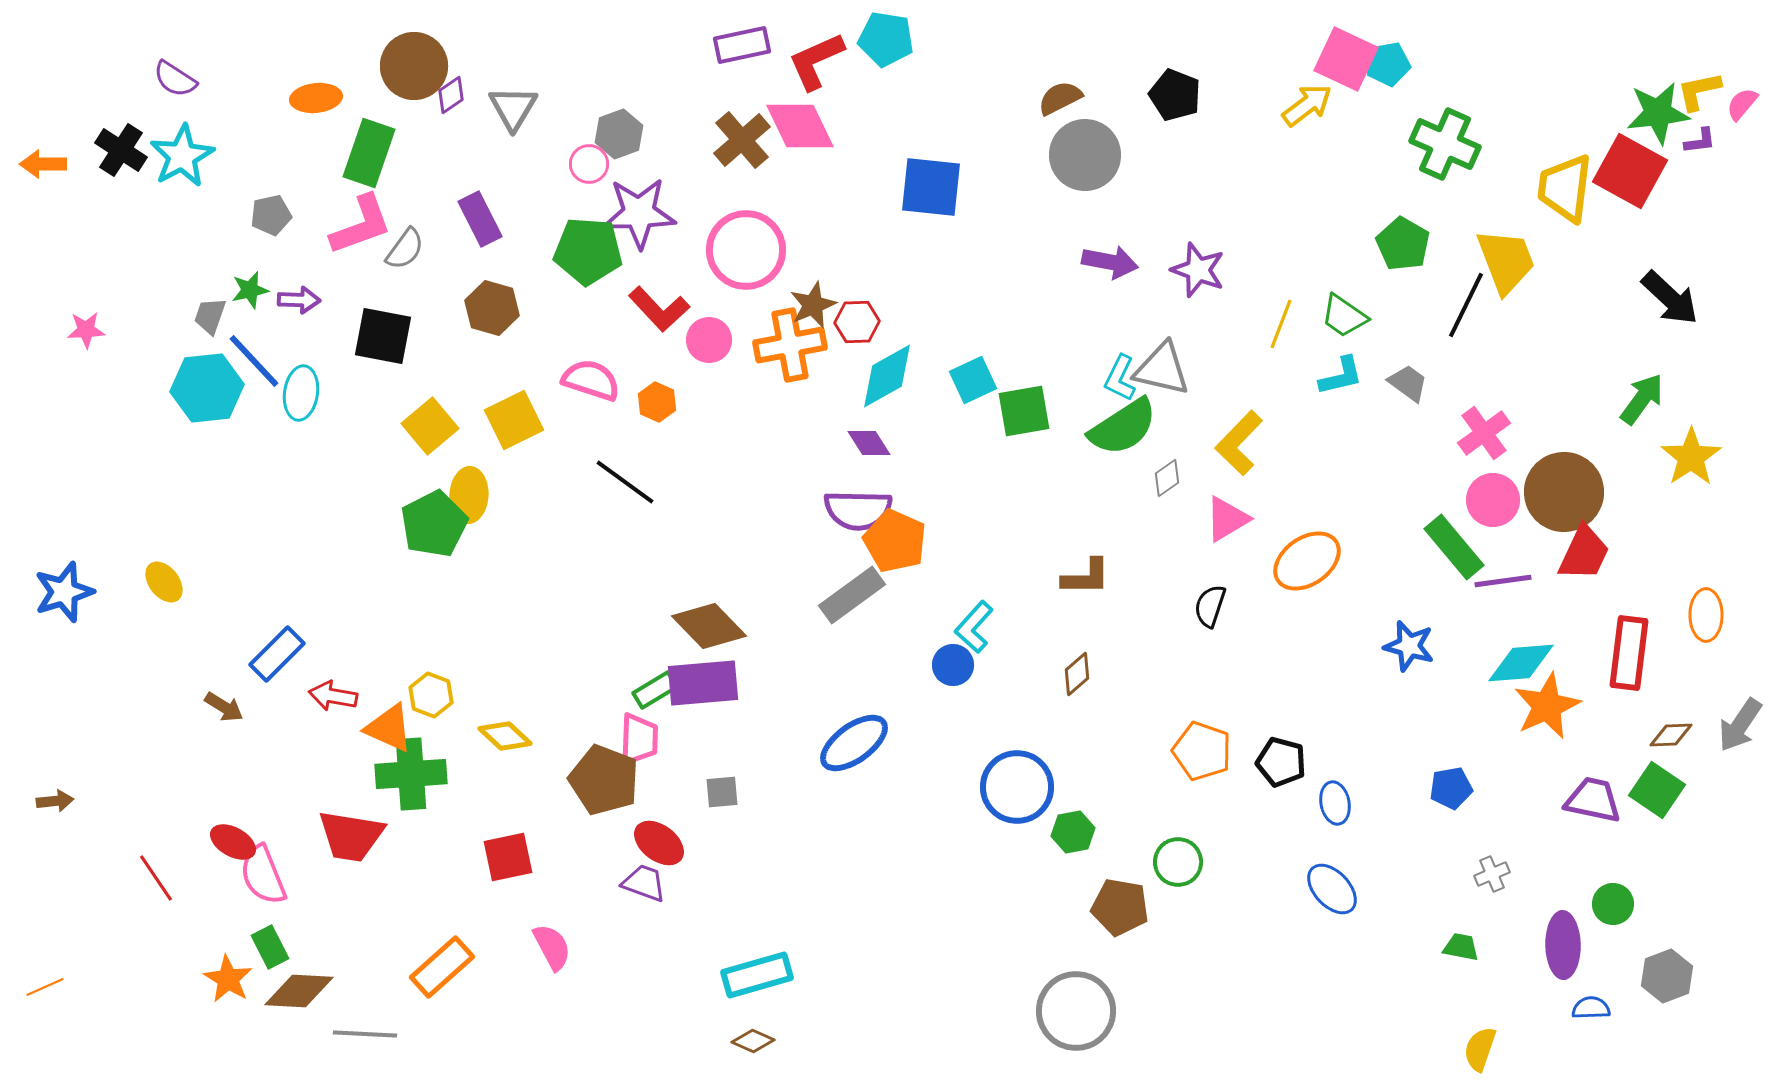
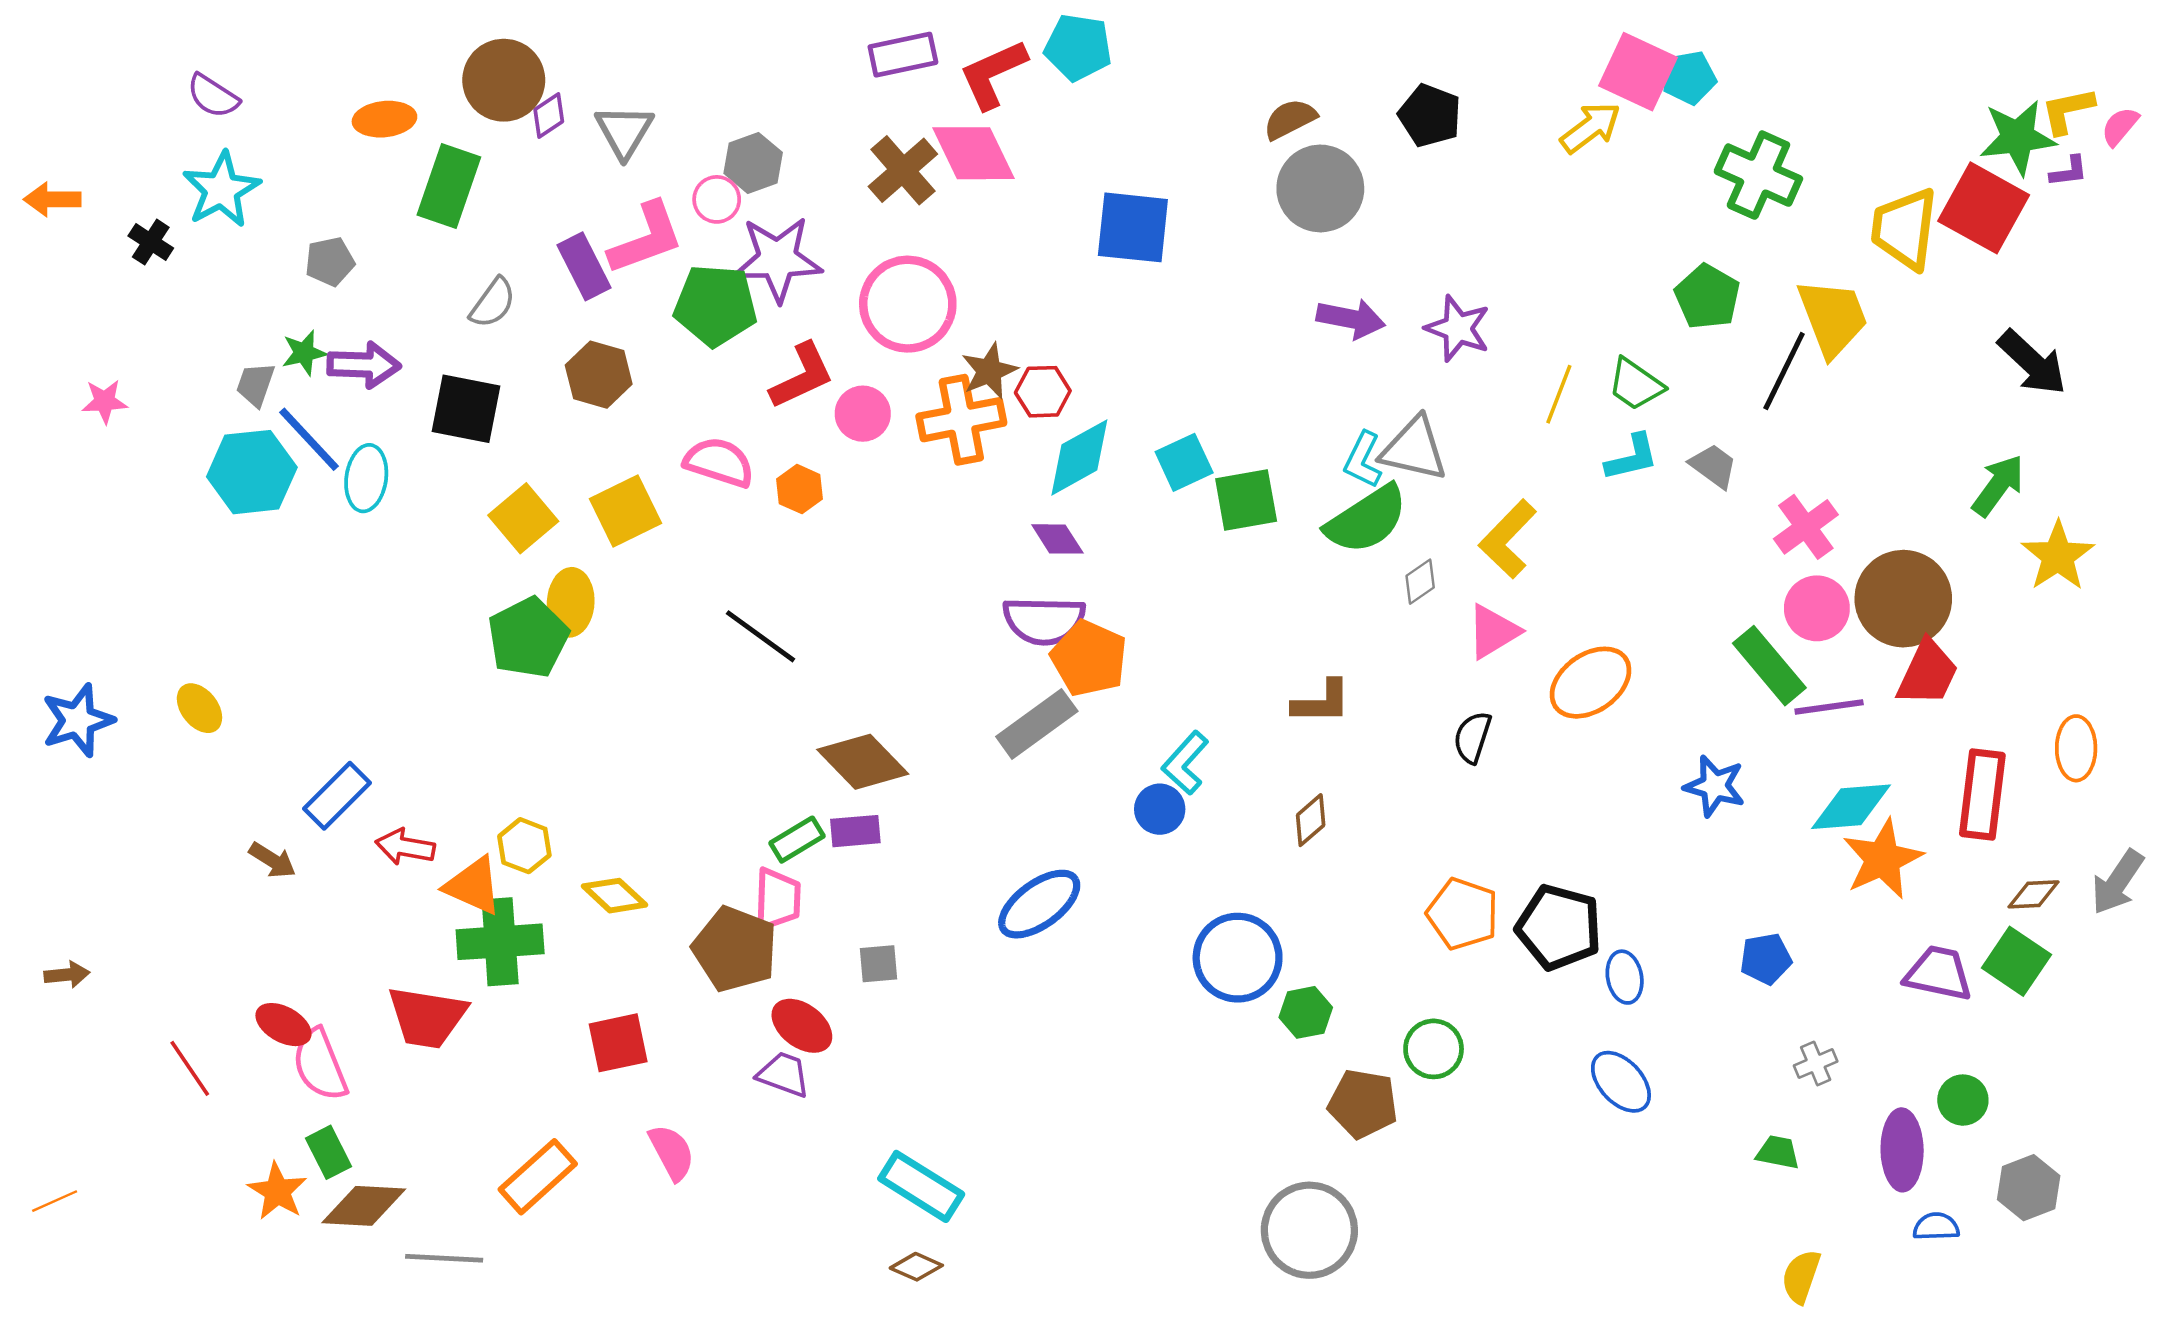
black cross: (121, 150) -> (151, 242), moved, size x0.7
pink L-shape: (361, 225) -> (646, 238), moved
purple arrow: (299, 300) -> (364, 365), size x1.4
red L-shape: (659, 309) -> (802, 376), turned -72
black line: (625, 482) -> (761, 636), moved
purple rectangle: (703, 683) -> (855, 831), size x0.6
black pentagon: (1281, 762) -> (1559, 927), size x1.4
cyan rectangle: (757, 975) -> (921, 1186), turned 48

